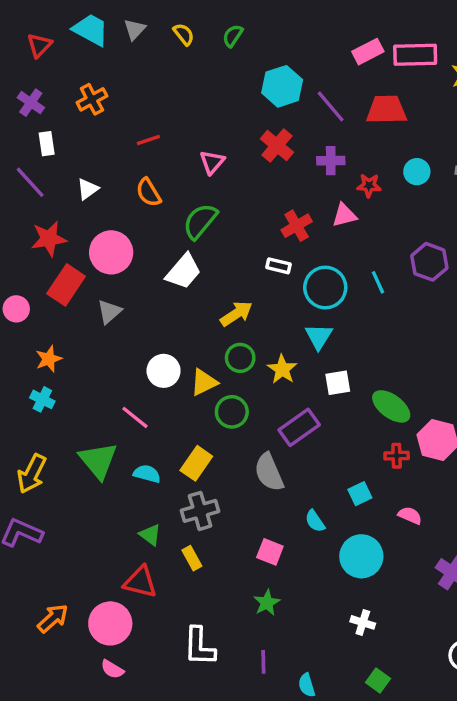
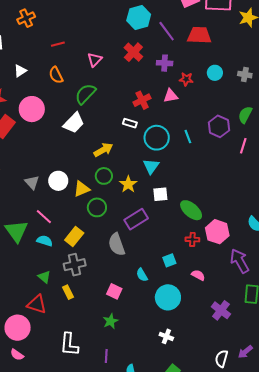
gray triangle: (109, 312) -> (32, 182), moved, turned -35
pink line: (135, 417) -> (44, 217), moved

